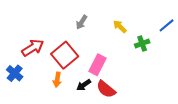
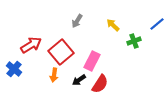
red semicircle: (106, 89) -> (100, 84), turned -96

